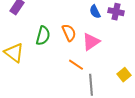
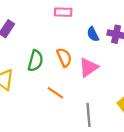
orange line: (76, 65) -> (55, 93), moved

